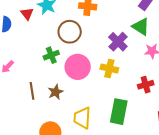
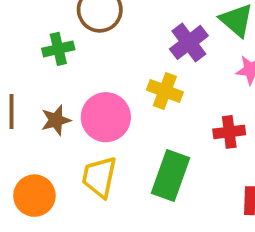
pink circle: (78, 67) -> (106, 117), moved

